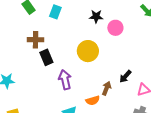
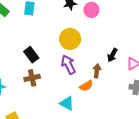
brown cross: (36, 40) -> (32, 78), moved
purple arrow: (65, 80) -> (68, 65), moved

